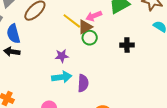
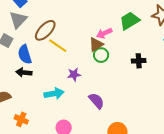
yellow line: (72, 21) -> (58, 46), moved
cyan arrow: (62, 77) -> (54, 94), moved
purple semicircle: (83, 83) -> (96, 101), turned -42

